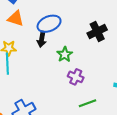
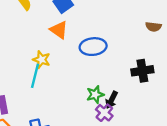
black arrow: (42, 39) -> (112, 100), moved
green star: (65, 54) -> (95, 95), moved

